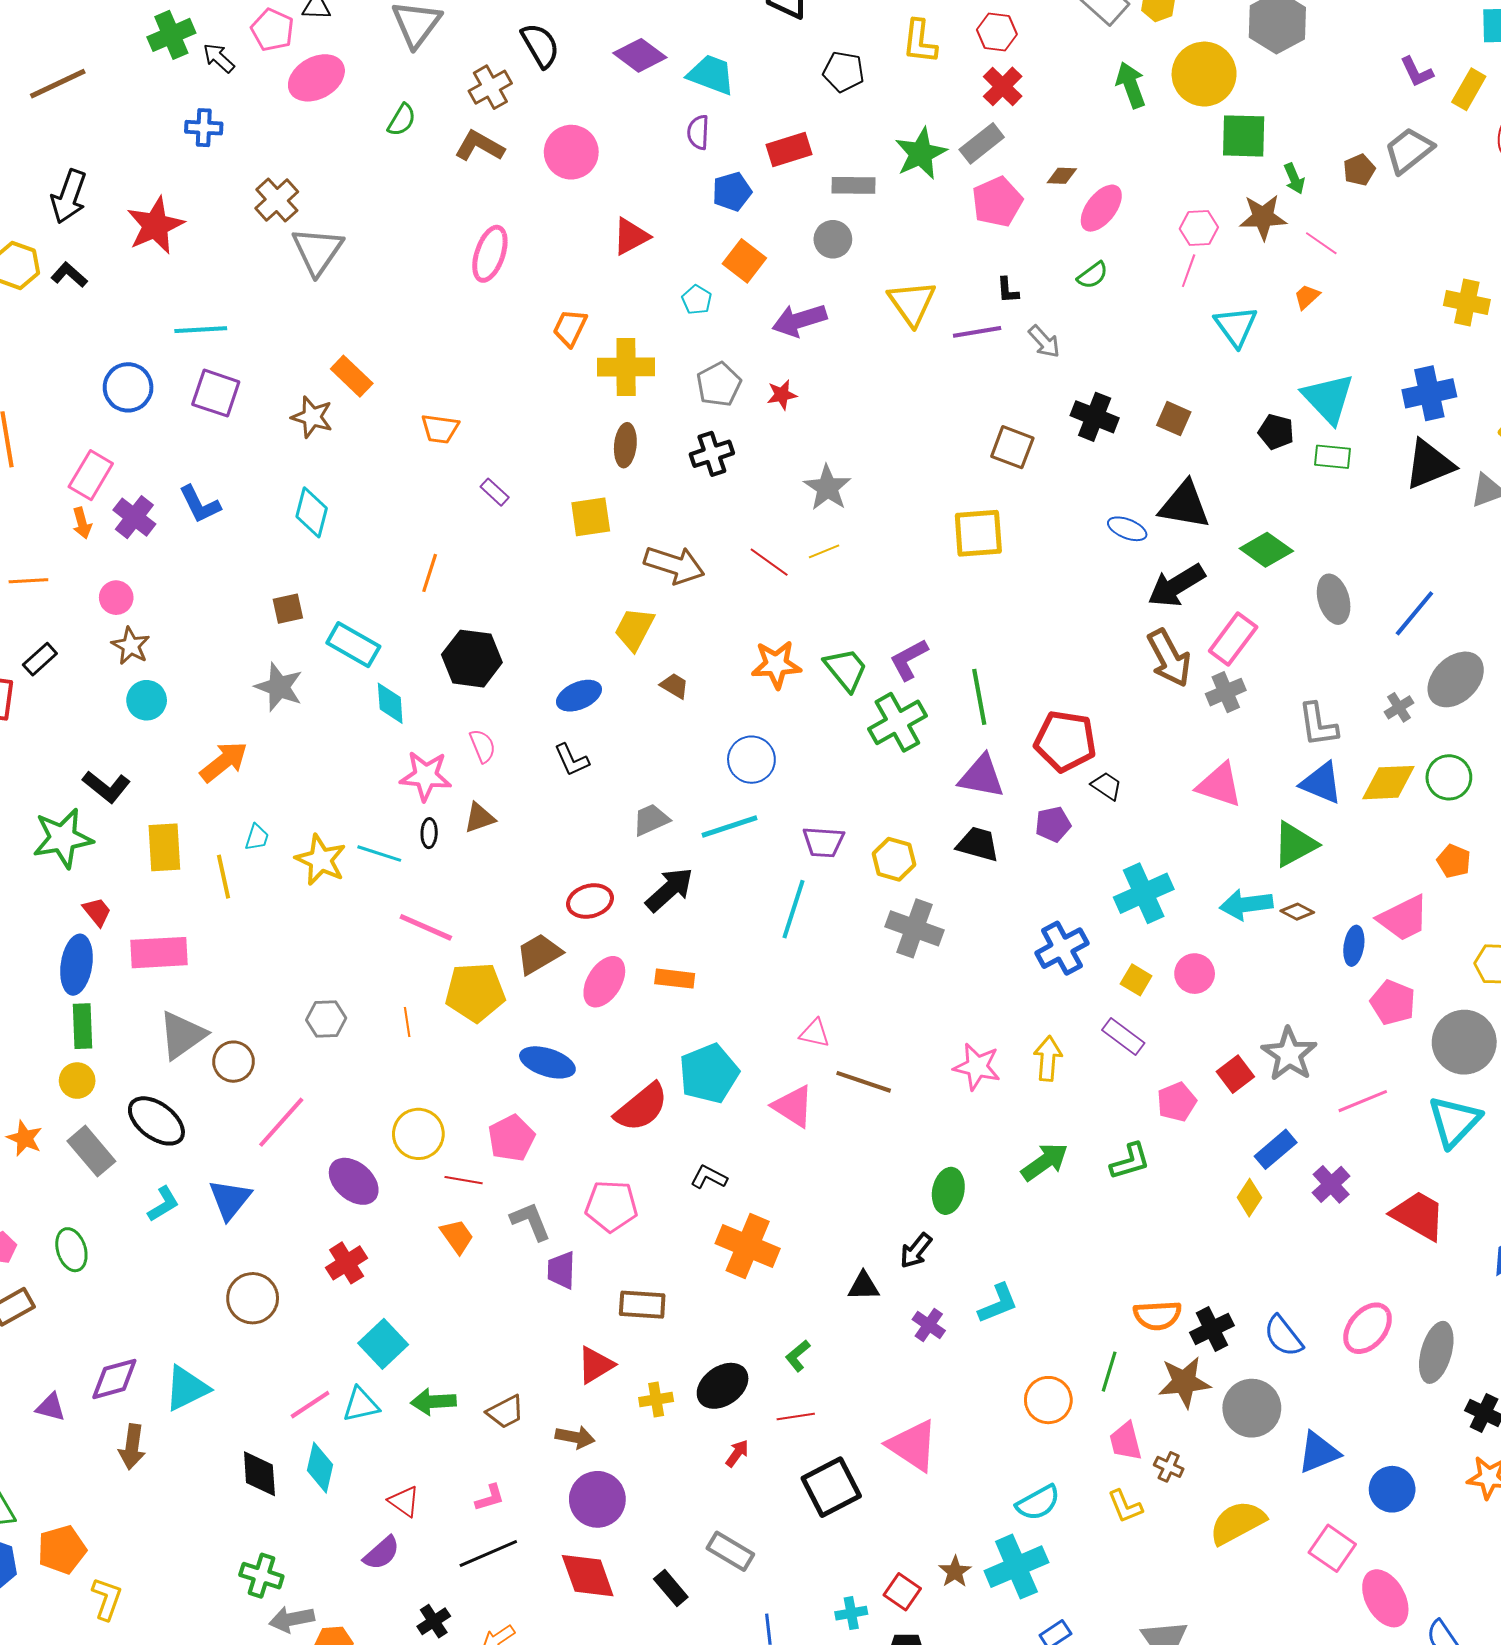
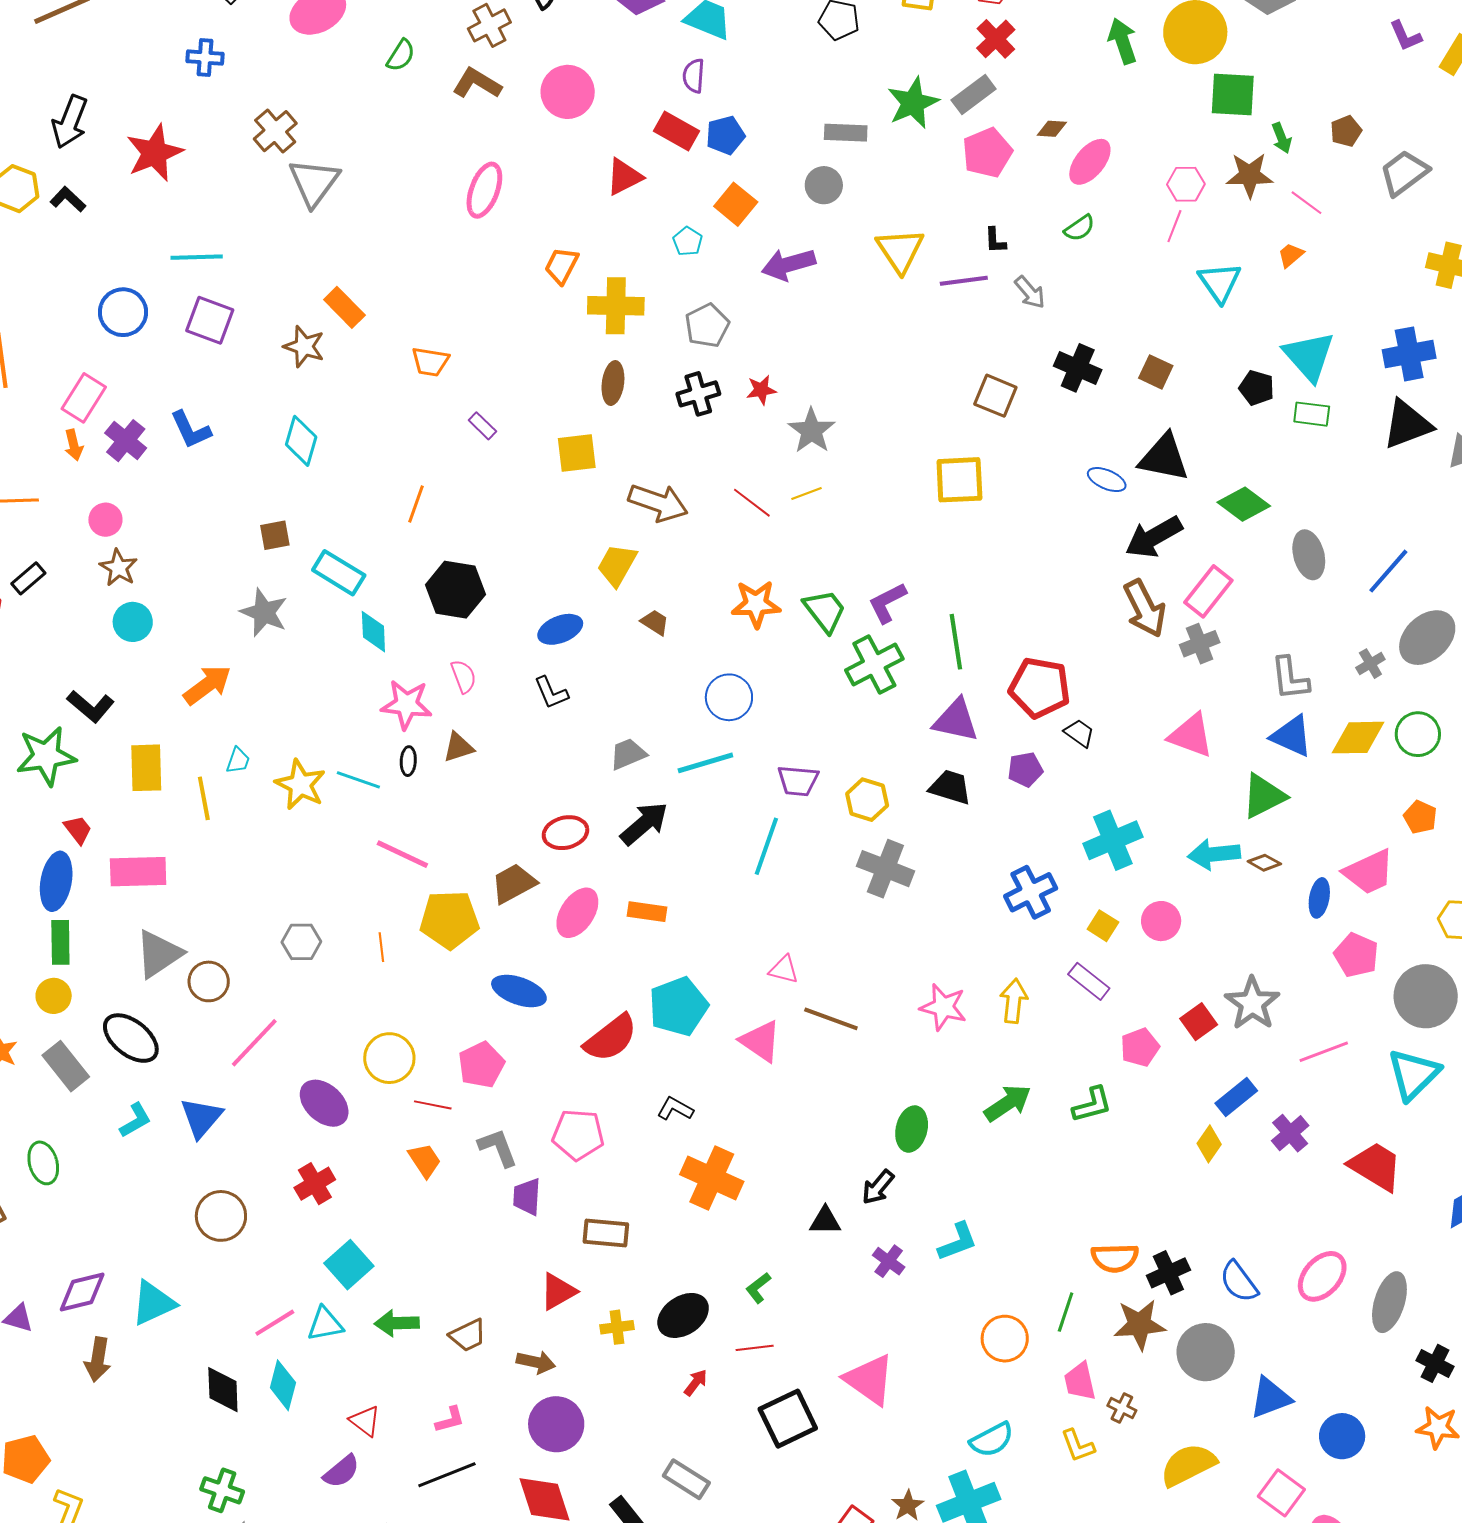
red rectangle: (789, 149) -> (676, 131), moved, turned 45
gray trapezoid: (1409, 150) -> (1404, 173), moved
red star: (782, 395) -> (761, 390), moved

